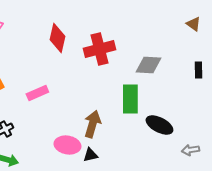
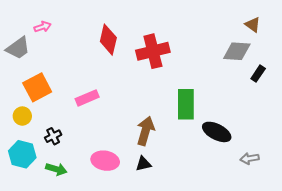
gray diamond: (148, 65) -> (237, 51), moved
black rectangle: (198, 70) -> (258, 74), turned 35
pink ellipse: (67, 145) -> (105, 161), moved

